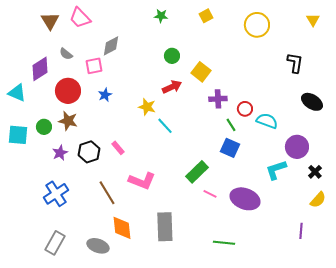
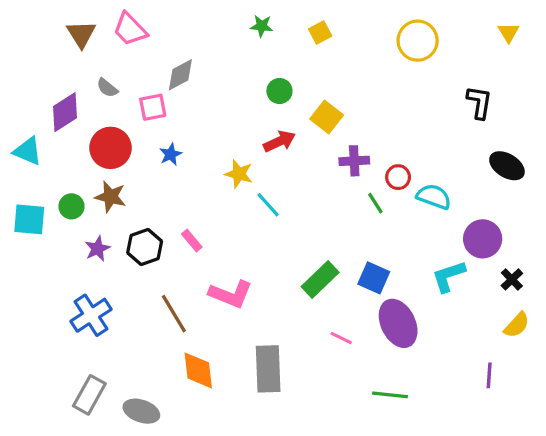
yellow square: (206, 16) -> (320, 33), moved
blue square: (230, 148) -> (374, 278), moved
pink line: (210, 194) -> (341, 338), moved
purple ellipse: (245, 199) -> (398, 323), turned 44
green line: (224, 243) -> (390, 395), moved
gray ellipse: (98, 246) -> (141, 411), moved

